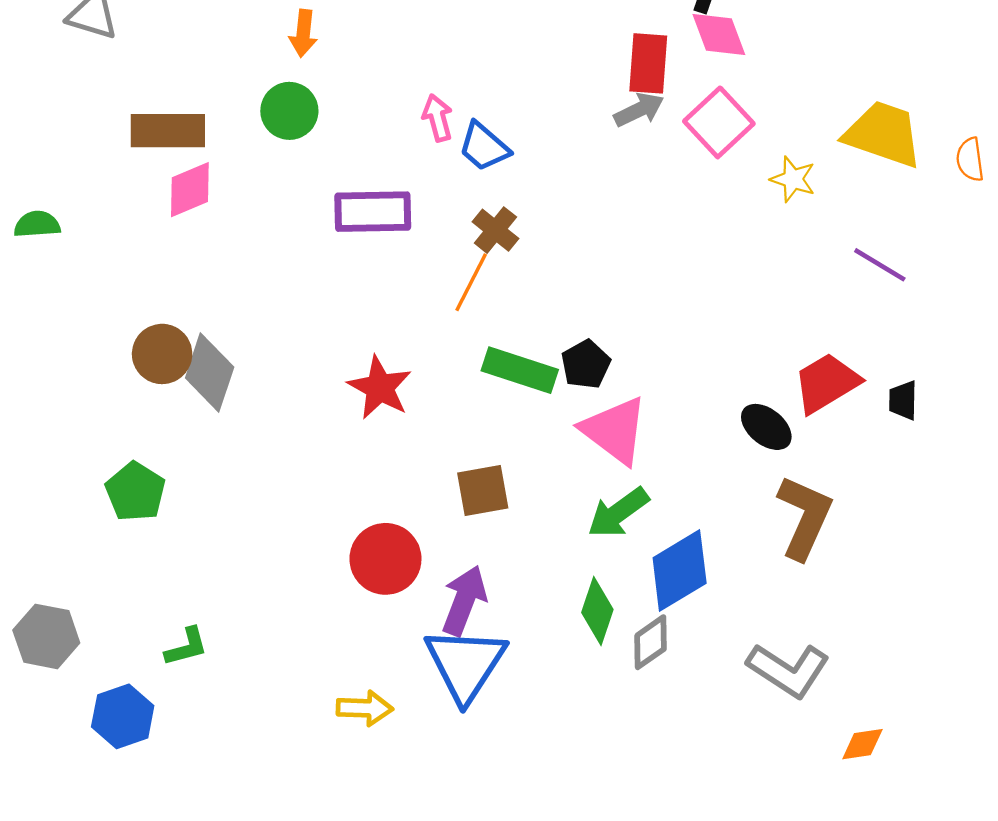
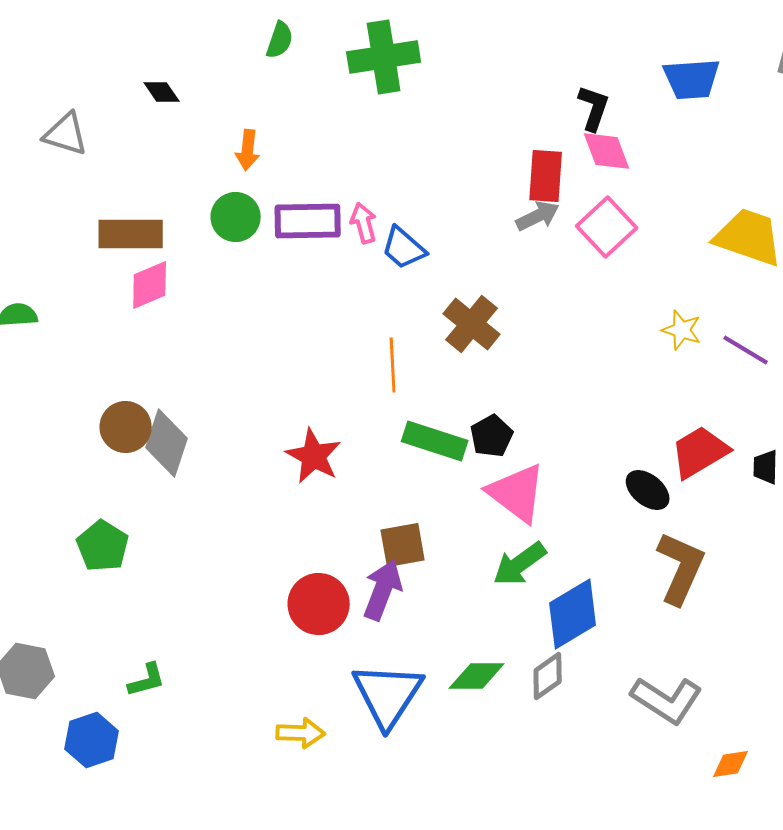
yellow star: (793, 179) -> (682, 330), moved
purple rectangle: (373, 212) -> (308, 221), moved
brown cross: (495, 230) -> (472, 324), moved, size x1.4
orange line: (471, 282) -> (393, 365), turned -30
purple arrow: (464, 601) -> (383, 590), moved
green diamond: (597, 611) -> (477, 676), moved, turned 72

